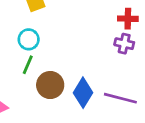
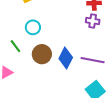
cyan circle: (29, 39) -> (33, 27), moved
green line: (28, 65) -> (15, 46), moved, turned -56

